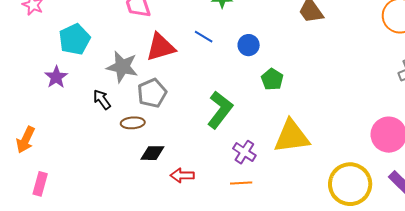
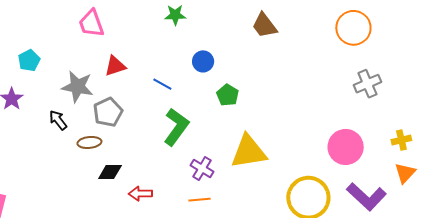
blue line: (204, 37) -> (162, 84), moved
cyan pentagon: (75, 39) -> (29, 61), size x0.7
red triangle: (161, 47) -> (115, 66), size x0.7

